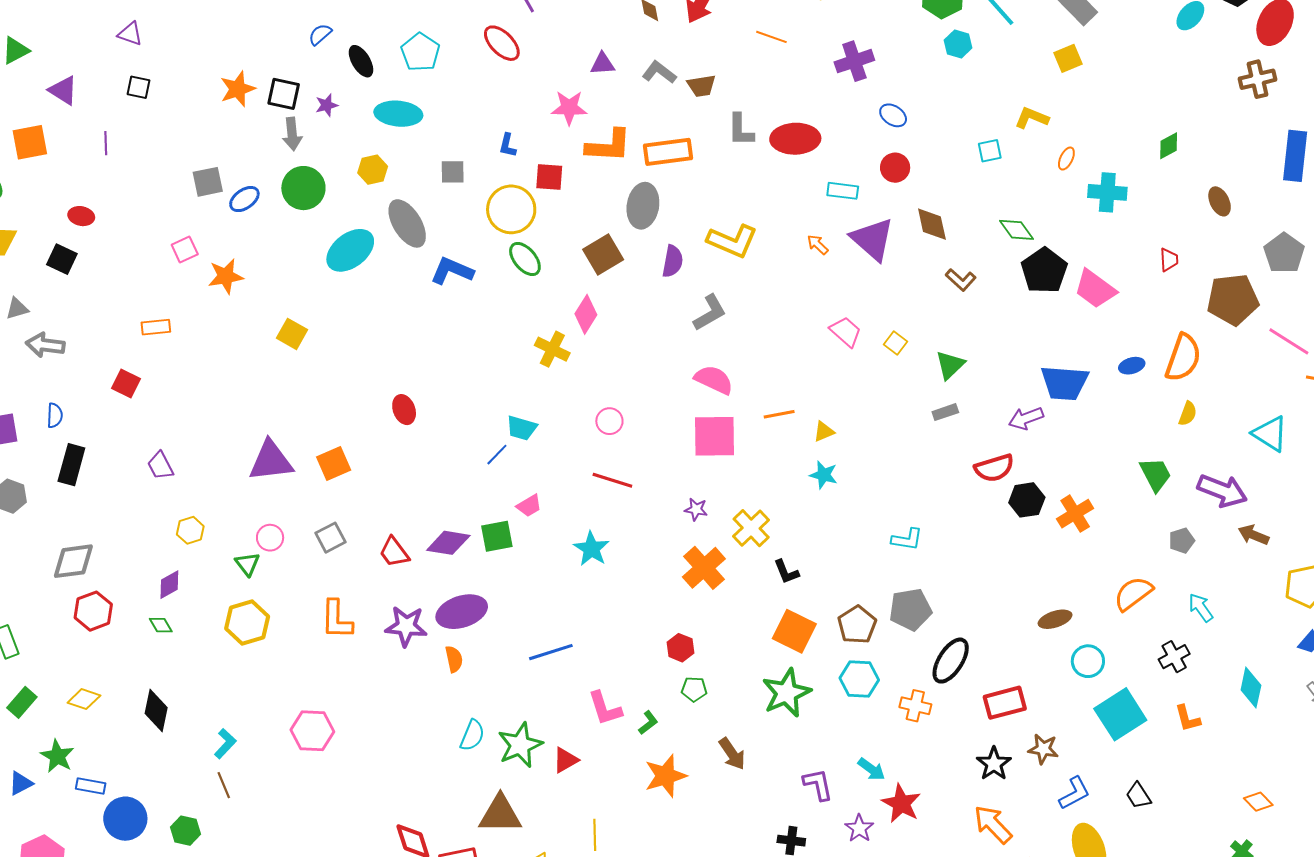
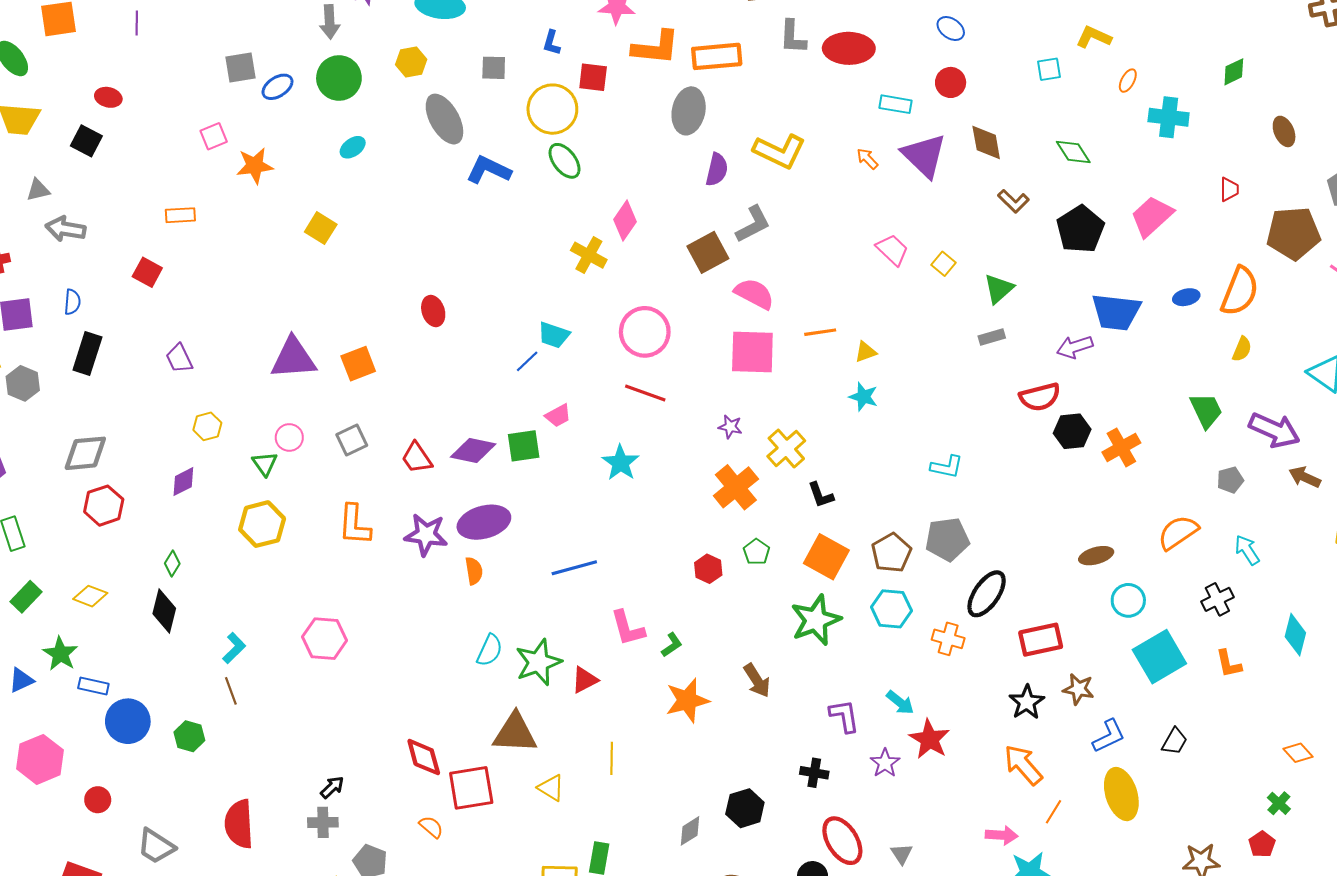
cyan ellipse: (350, 250) -> (353, 147), moved, size x0.5
brown square: (603, 254) -> (708, 252), moved
black pentagon: (1044, 271) -> (1080, 229), moved
pink trapezoid: (1095, 289) -> (1152, 216), turned 99
pink circle: (609, 421) -> (645, 332), size x1.8
green diamond: (161, 625) -> (172, 564), moved, turned 60
green pentagon: (694, 689) -> (756, 552), moved, turned 30
black trapezoid: (1138, 796) -> (1175, 741), turned -120

